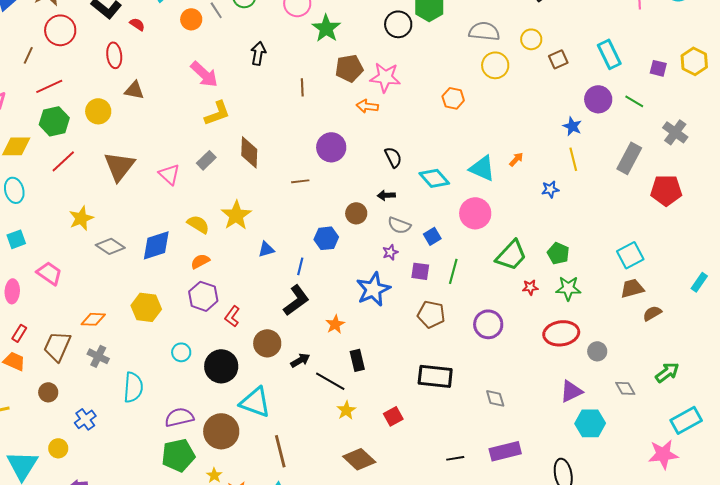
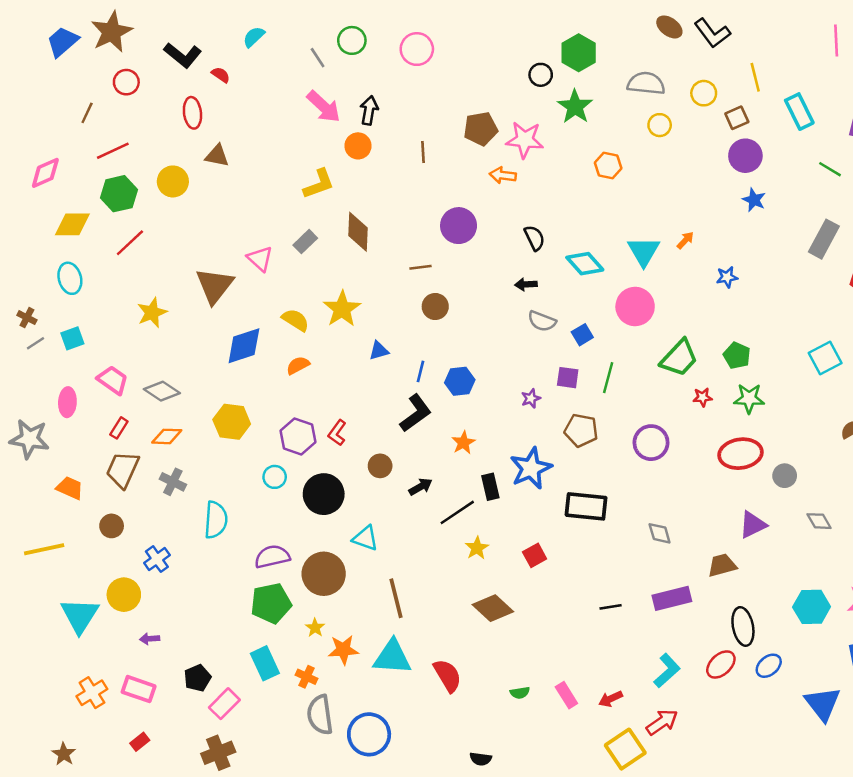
orange circle: (191, 19) -> (358, 146), moved
black circle: (398, 24) -> (541, 75), size x0.7
green star: (326, 28) -> (575, 107), moved
red circle: (60, 30) -> (126, 82), size x0.7
yellow circle: (495, 65) -> (660, 125), size x0.7
pink arrow: (204, 74) -> (324, 107), moved
purple circle: (598, 99) -> (745, 156), moved
yellow line: (573, 159) -> (755, 77), moved
brown triangle: (119, 166) -> (215, 286), moved
cyan triangle: (482, 168) -> (644, 251), turned 36
brown circle: (356, 213) -> (435, 307), moved
blue hexagon: (326, 238) -> (460, 381), moved
gray diamond: (110, 246) -> (162, 391), moved
purple star: (390, 252) -> (531, 398), moved
brown trapezoid: (632, 288) -> (722, 565), moved
blue star: (373, 289) -> (531, 468), moved
purple hexagon: (203, 296) -> (298, 436), moved
red rectangle: (19, 333) -> (119, 428), moved
brown circle: (267, 343) -> (380, 466), size x0.7
black line: (330, 381) -> (457, 512), turned -64
cyan triangle: (255, 402) -> (365, 538), size x0.7
cyan hexagon: (590, 423) -> (812, 607), moved
yellow circle: (58, 448) -> (124, 595), size x1.4

